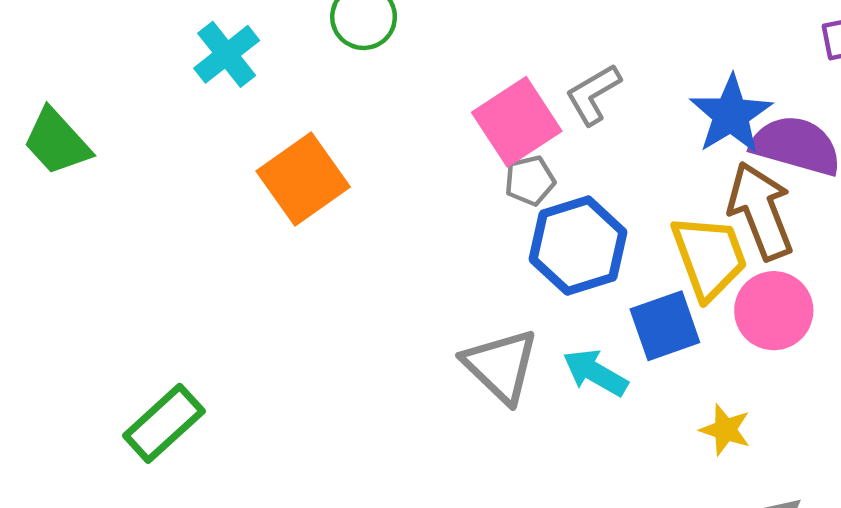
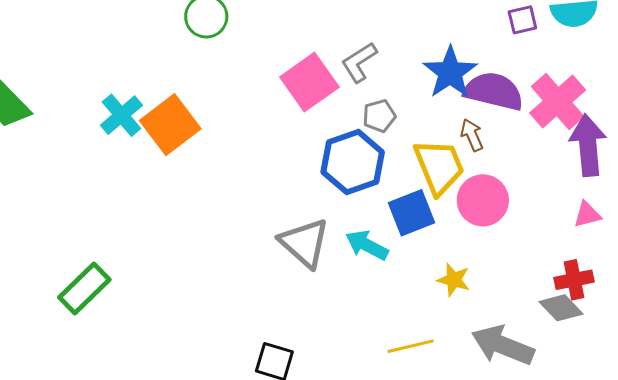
cyan cross: (227, 54) -> (121, 115), moved
gray pentagon: (530, 181) -> (379, 116), moved
brown arrow: (761, 211) -> (472, 135), size x0.5

